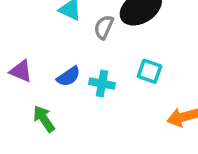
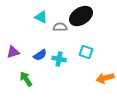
gray semicircle: (104, 27) -> (60, 27), turned 64
purple triangle: (21, 71) -> (13, 52), turned -40

